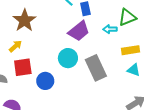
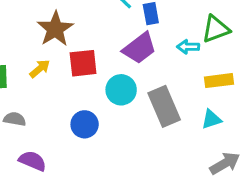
red square: (23, 67) -> (83, 63), moved
cyan triangle: (134, 70) -> (211, 119), moved, turned -40

